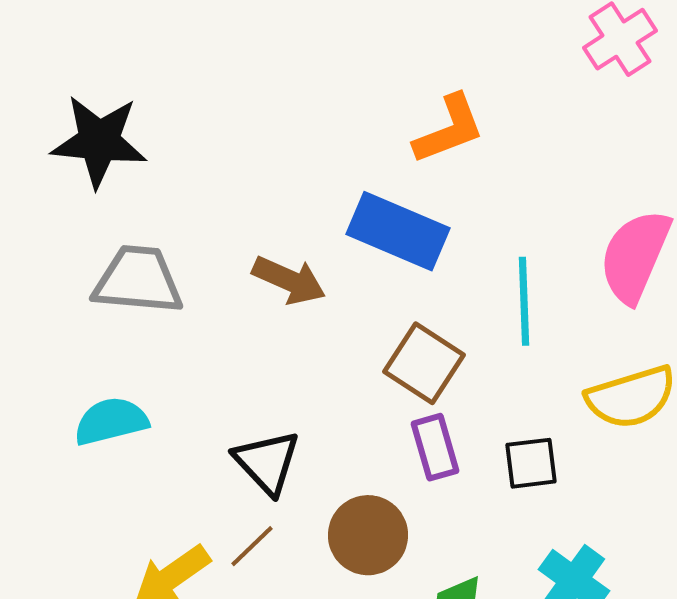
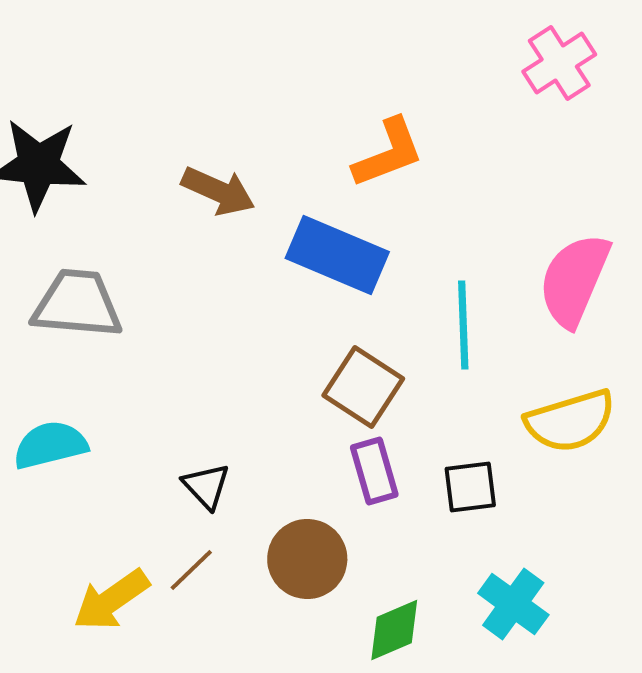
brown arrow: (289, 280) -> (218, 191), moved
black triangle: (267, 462) -> (206, 486), size x0.7

